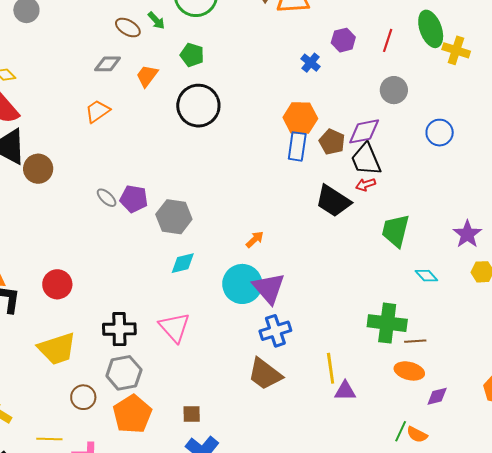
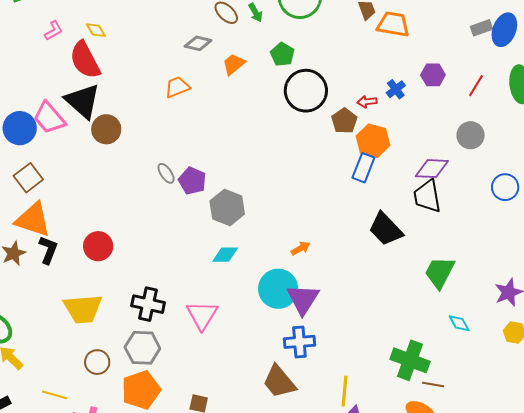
black circle: (198, 106) -> (306, 91), moved
brown pentagon: (332, 142) -> (344, 121), moved
red arrow: (366, 185) -> (367, 102), moved

